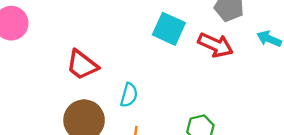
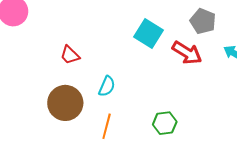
red trapezoid: (82, 65) -> (70, 55), size x0.7

